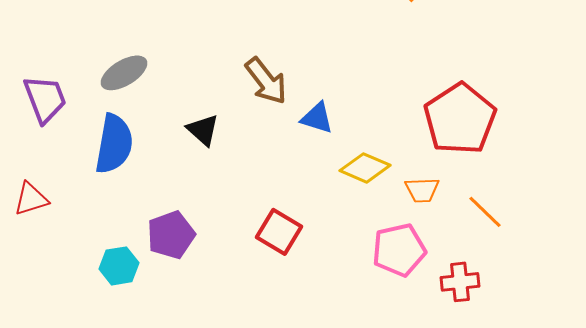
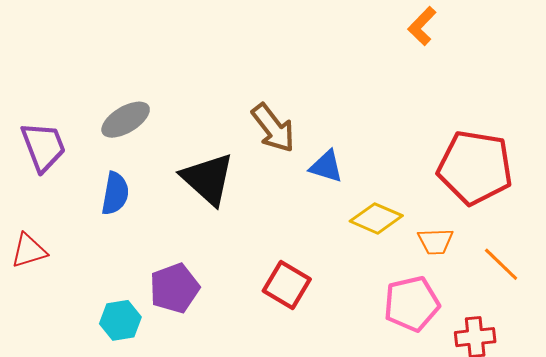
red pentagon: (460, 119) -> (475, 167), turned -30
black triangle: (203, 130) -> (208, 179), size x1.6
blue semicircle: (114, 144) -> (115, 193), size x0.7

